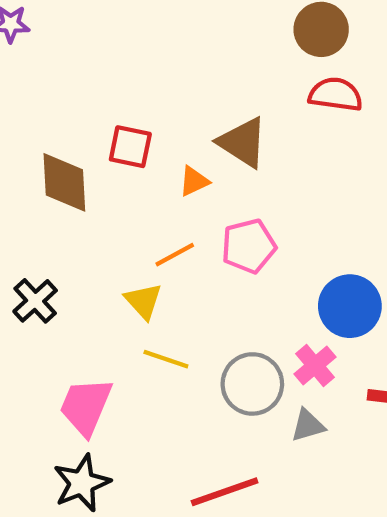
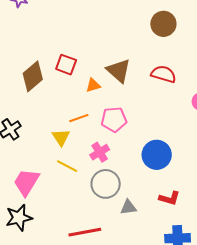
red semicircle: (336, 94) -> (164, 74), moved
brown diamond: (64, 182) -> (33, 76), turned 44
pink cross: (315, 365) -> (100, 152), moved

